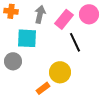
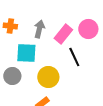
yellow circle: (60, 72) -> (48, 77), moved

